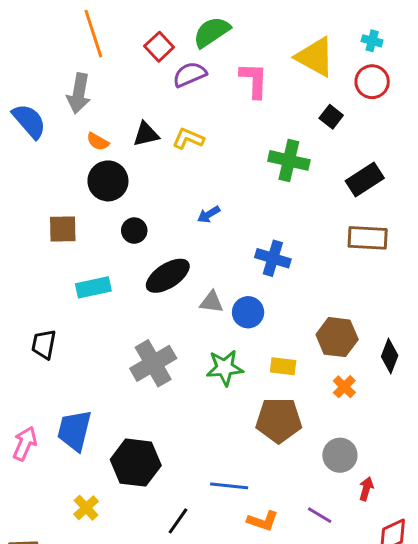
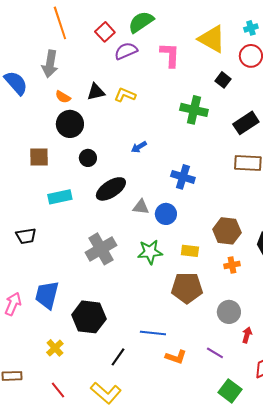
cyan cross: (372, 41) -> (251, 28), turned -32
black trapezoid: (44, 344) -> (26, 236), turned -110
orange cross: (344, 387) -> (232, 265), turned 35

